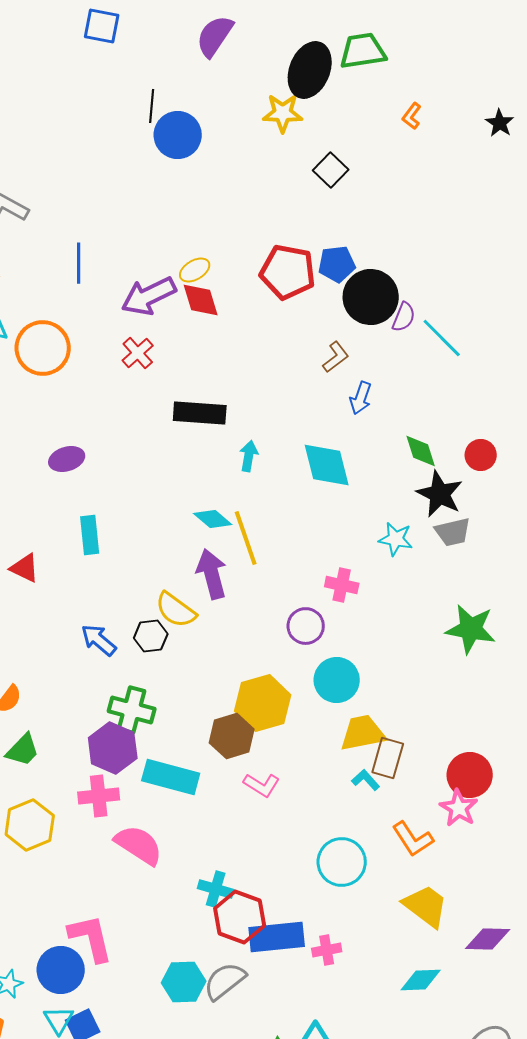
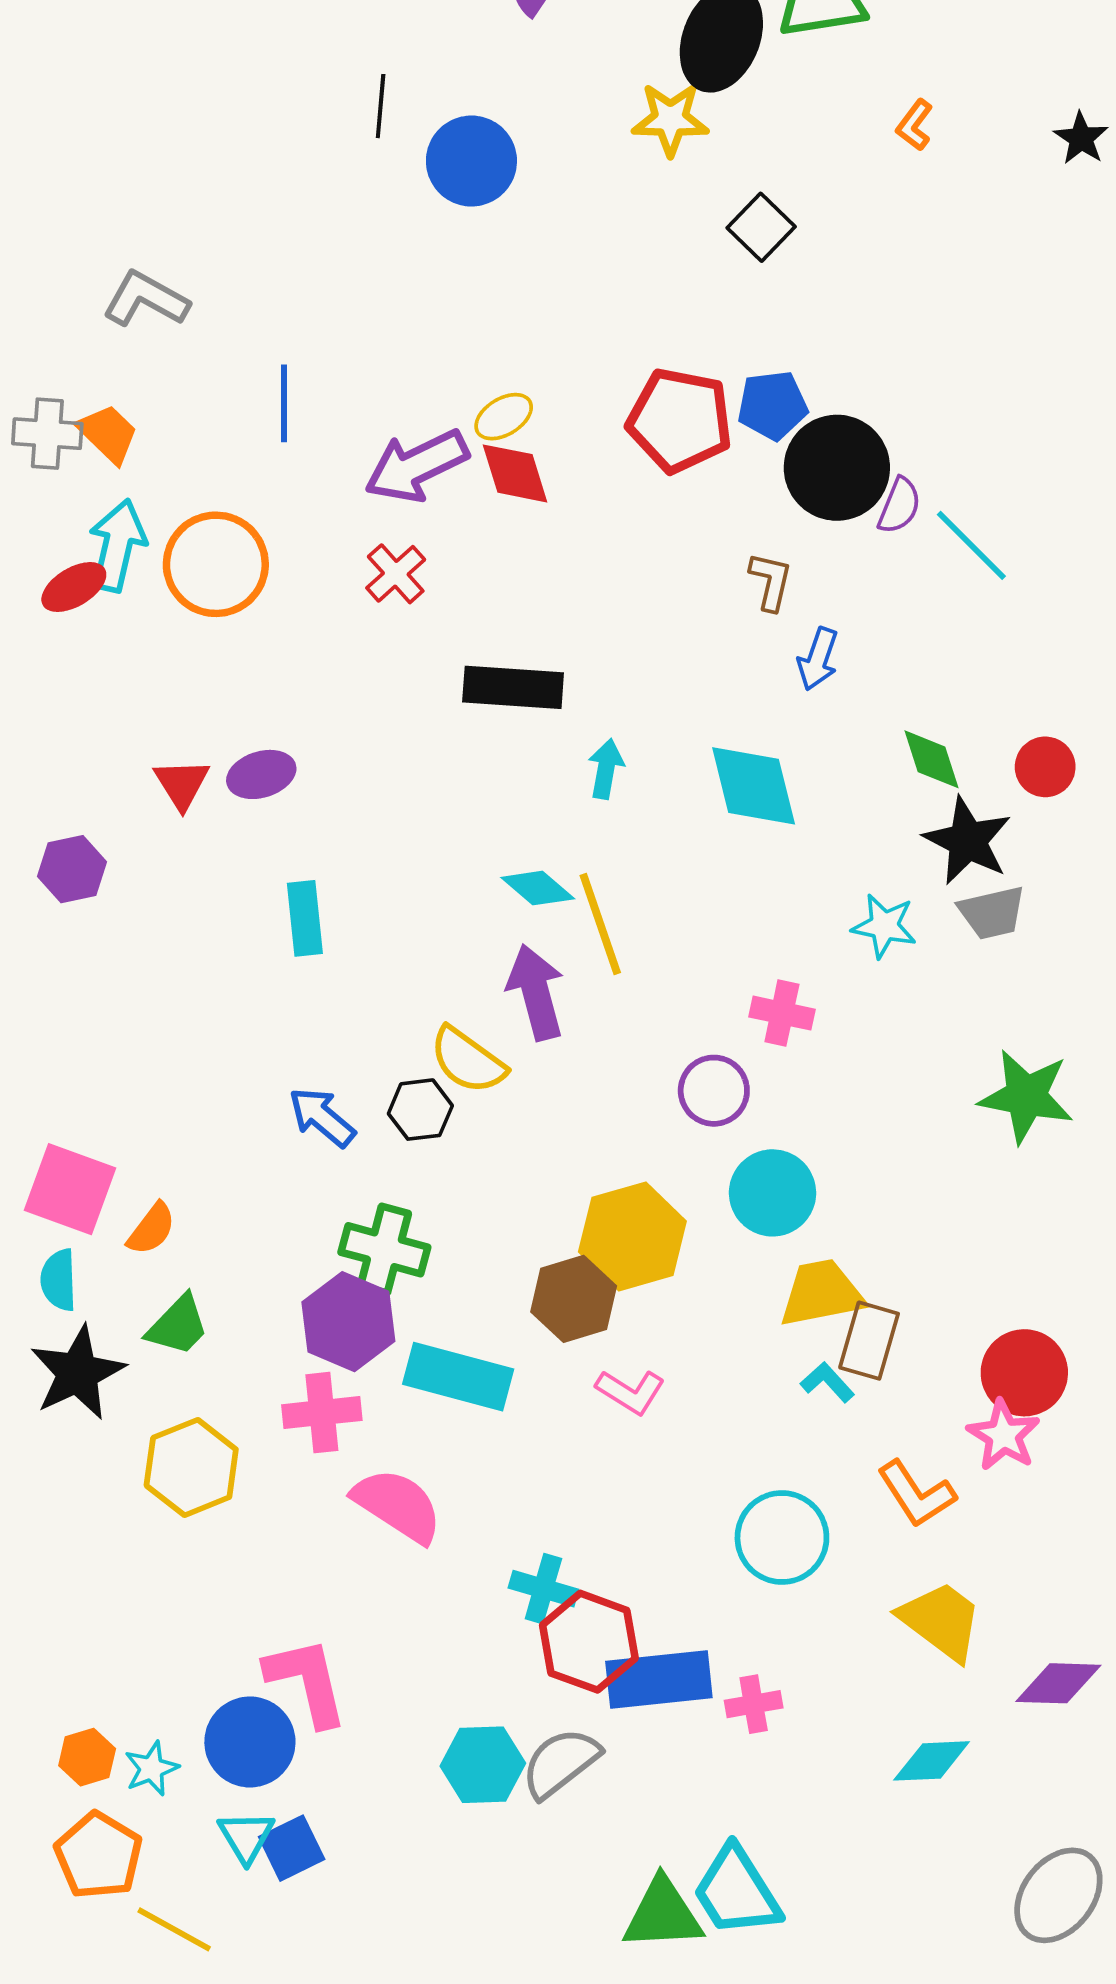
black line: (152, 106) -> (381, 106), moved
brown L-shape: (336, 357) -> (771, 581), turned -40
red triangle: (25, 568) -> (182, 784), moved, turned 32

